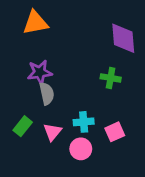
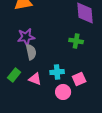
pink triangle: (52, 132) -> (35, 79), turned -48
pink circle: (81, 149) -> (63, 92), moved

